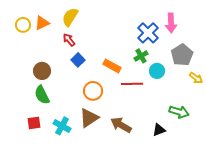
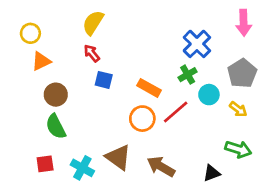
orange triangle: (42, 23) -> (41, 61), moved
pink arrow: (171, 23) -> (244, 23), moved
blue square: (78, 60) -> (104, 80), turned -32
yellow arrow: (196, 78) -> (238, 109), moved
red line: (132, 84) -> (176, 112), turned -40
orange circle: (93, 91) -> (142, 119), moved
brown triangle: (89, 118) -> (118, 157), turned -50

